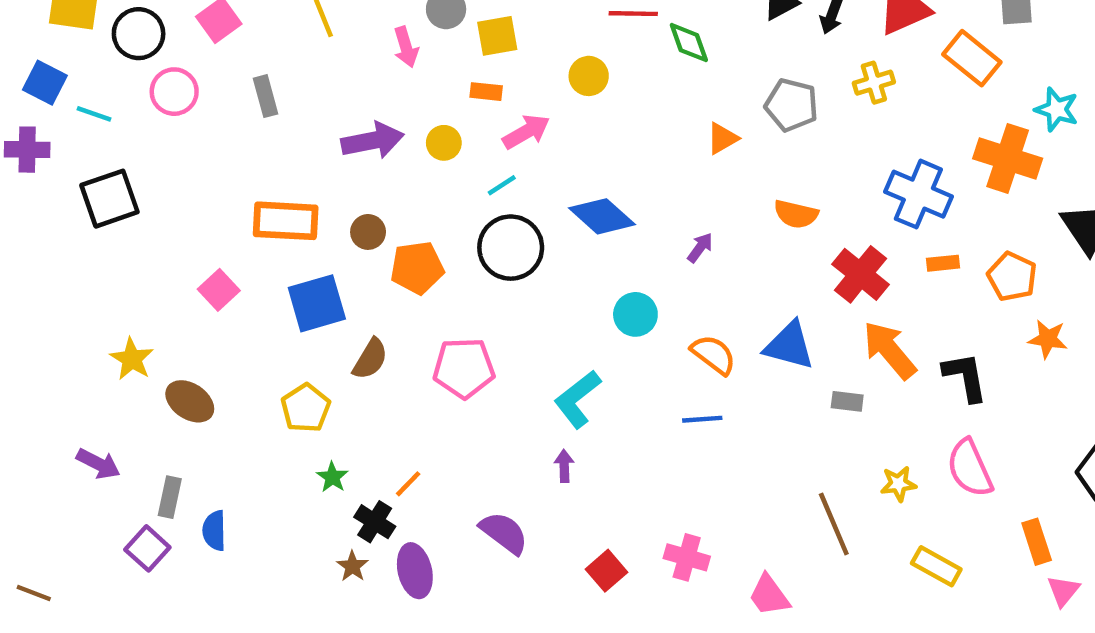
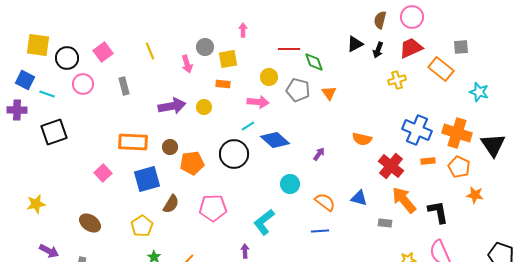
gray pentagon: (791, 105) -> (298, 90), moved
pink arrow: (526, 132) -> (258, 102), moved, turned 35
orange triangle: (722, 138) -> (329, 93), moved, turned -35
orange cross: (1008, 158) -> (457, 133), moved
cyan line: (502, 185) -> (248, 126), moved
blue triangle: (789, 346) -> (359, 198), size x0.7
yellow star: (132, 359) -> (36, 204), moved, turned 30
purple arrow: (564, 466) -> (245, 251), moved

